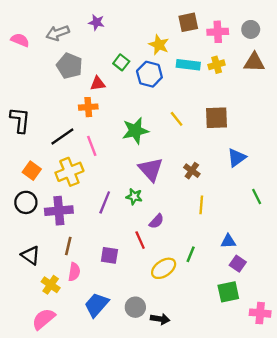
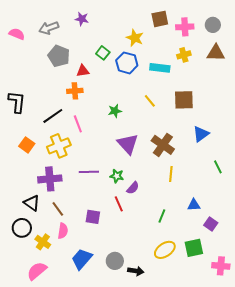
cyan rectangle: (188, 65) -> (160, 68), moved
green star: (135, 131) -> (115, 111), size x0.6
brown cross: (192, 171) -> (163, 145), size x1.6
green star: (134, 197) -> (117, 176), moved
black circle: (26, 202) -> (22, 228), moved
purple line: (105, 202) -> (89, 172), turned 66
brown line: (68, 246) -> (58, 209), turned -49
black triangle: (31, 255) -> (32, 203), moved
purple square: (238, 264) -> (211, 224), moved
yellow ellipse: (164, 268) -> (165, 250), moved

